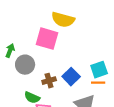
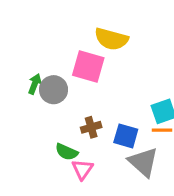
gray circle: (25, 65) -> (54, 90), moved
blue square: (71, 77) -> (126, 136), moved, turned -30

